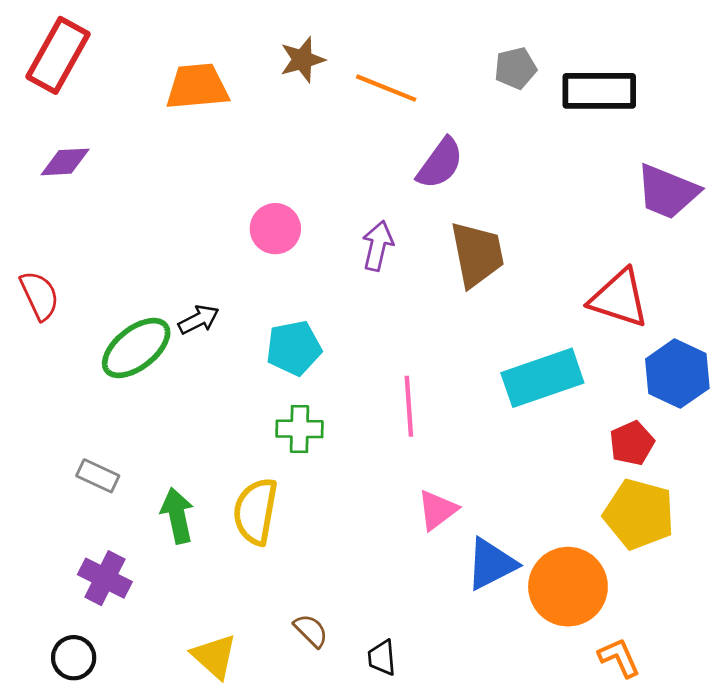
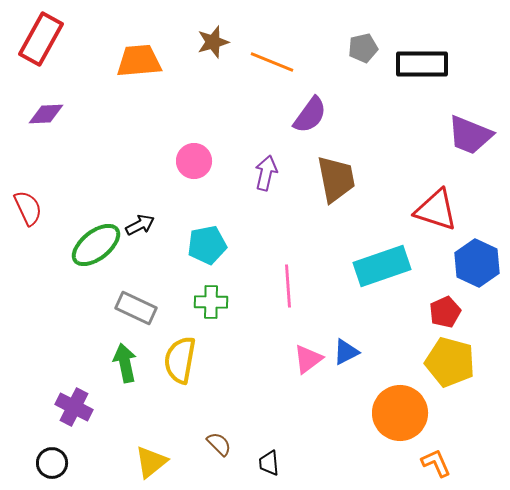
gray rectangle: (98, 476) -> (136, 308), moved, size x1.4
blue triangle: (491, 564) -> (346, 352), moved, size x0.7
yellow triangle: (214, 656) -> (151, 462), turned 39

